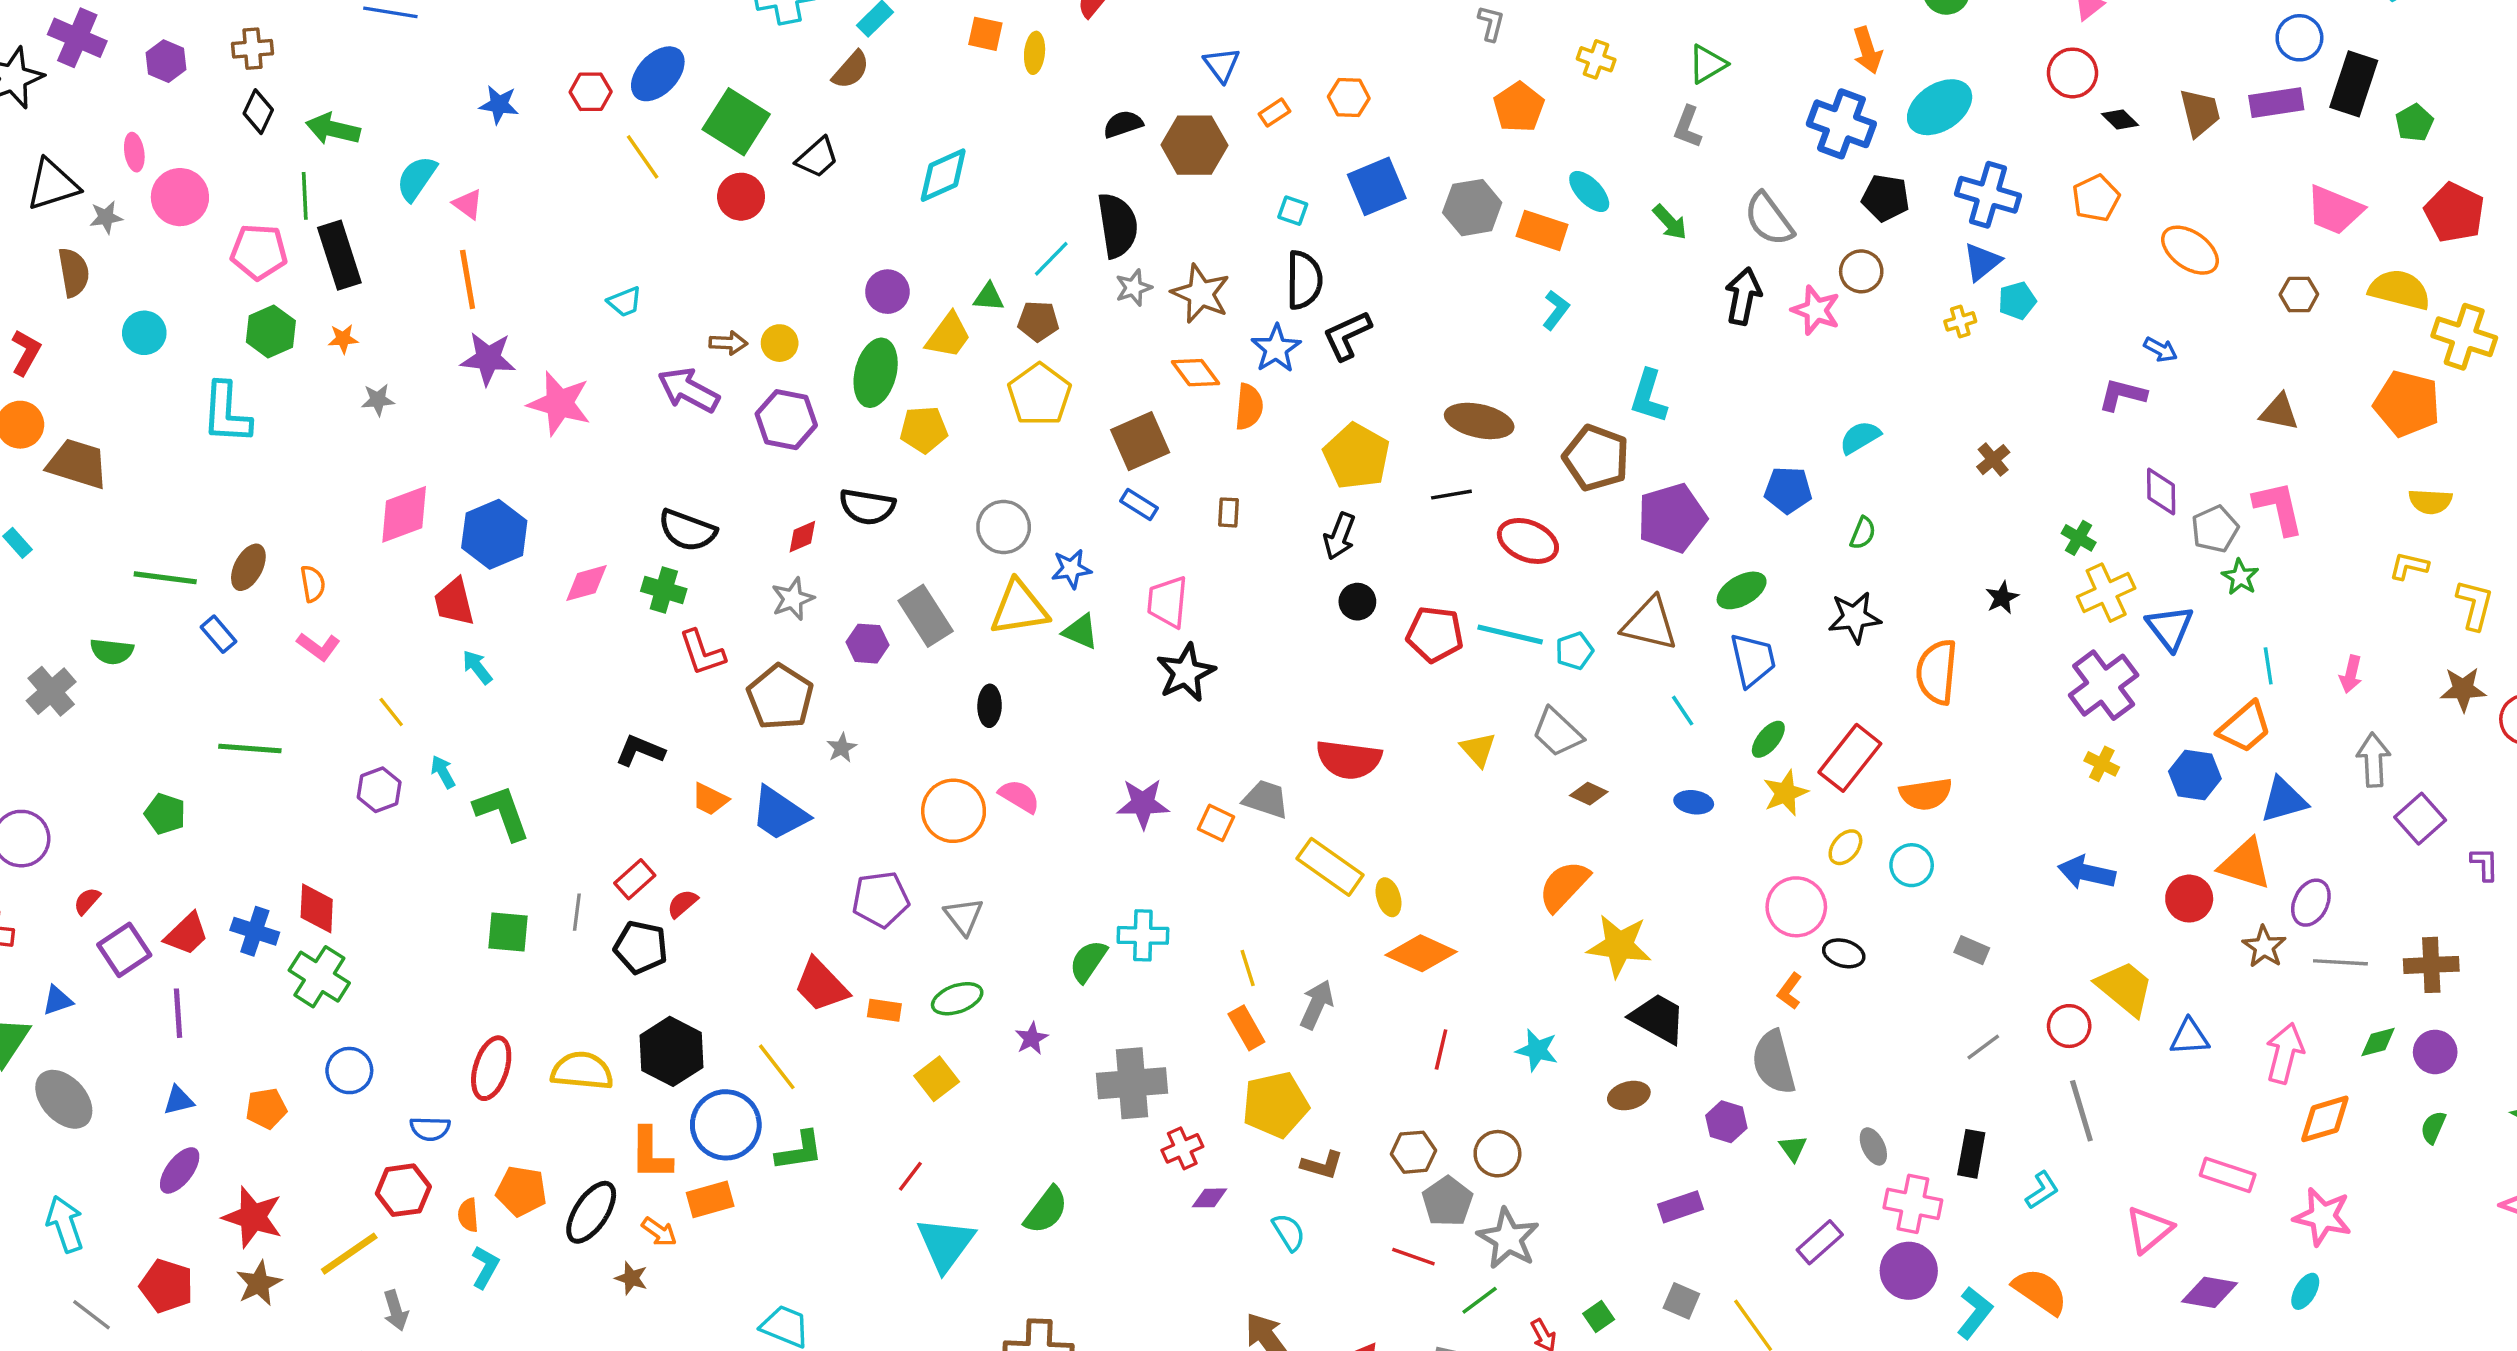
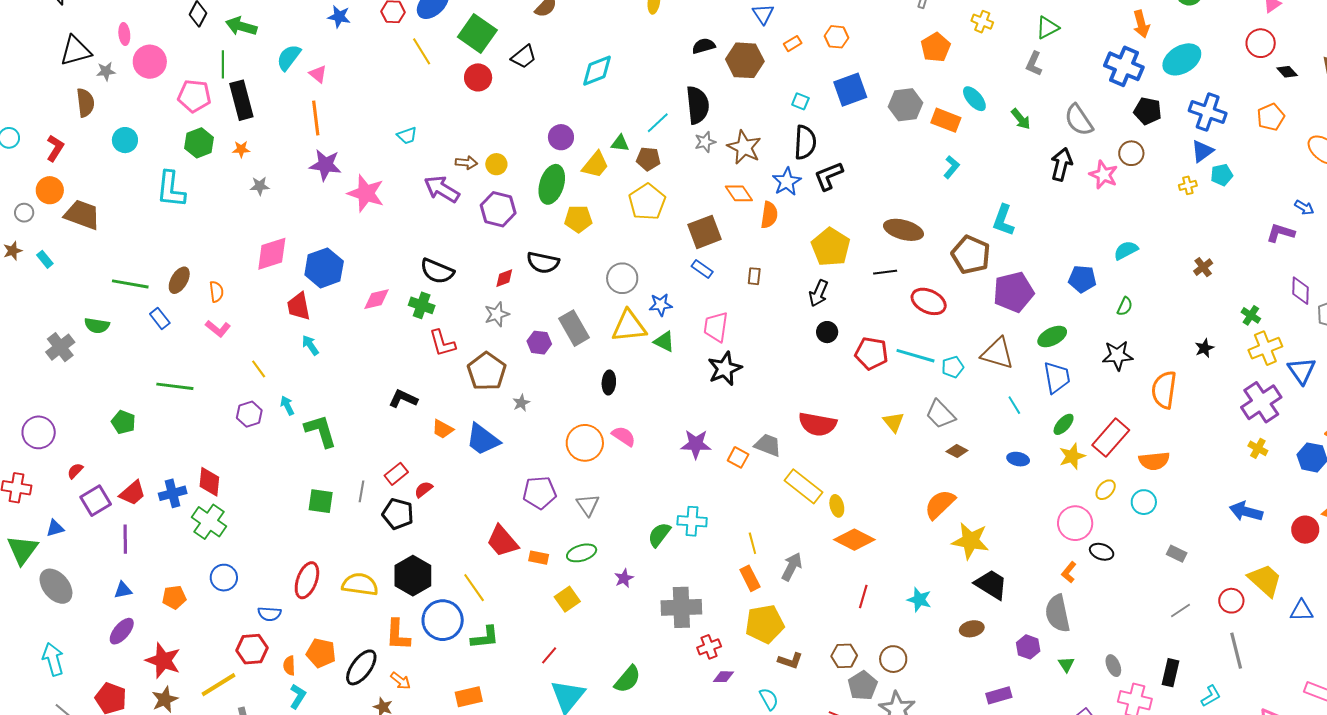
blue cross: (255, 931) -> (173, 493), turned -36
orange rectangle: (710, 1199) -> (469, 697), moved

